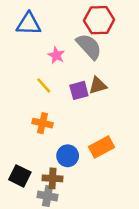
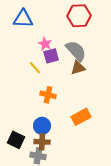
gray semicircle: (89, 46) -> (76, 51), moved
purple square: (79, 90) -> (51, 56), moved
orange cross: (42, 123) -> (48, 95), moved
blue circle: (68, 156) -> (42, 126), moved

